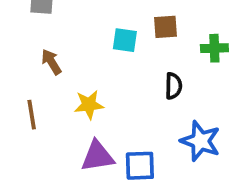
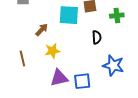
cyan square: (125, 40) -> (69, 15), size x1.5
brown arrow: (51, 62) -> (42, 30), moved, turned 80

